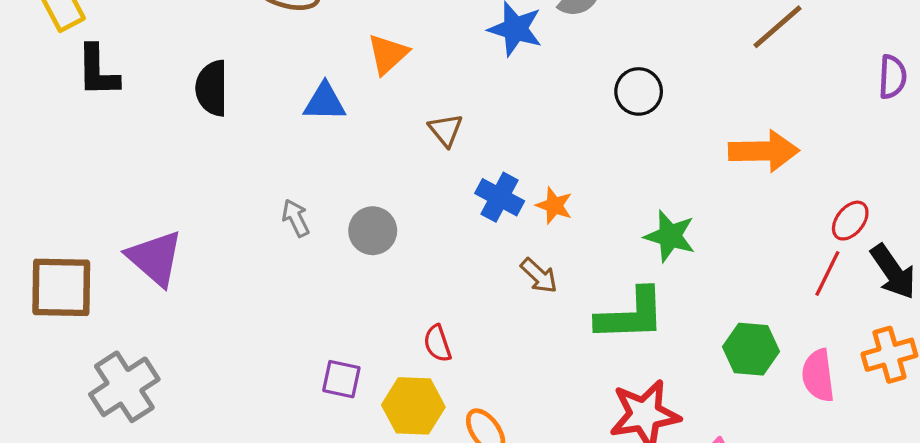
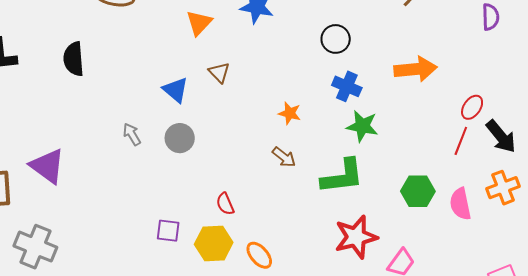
orange triangle: (388, 54) -> (199, 23), moved
blue triangle: (325, 102) -> (176, 90), moved, turned 44
blue cross: (500, 197) -> (347, 86), moved
gray cross: (124, 387) -> (35, 247), turned -30

